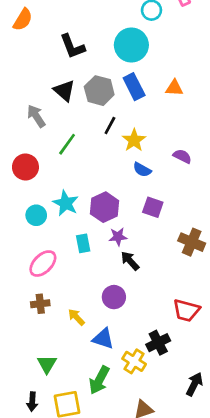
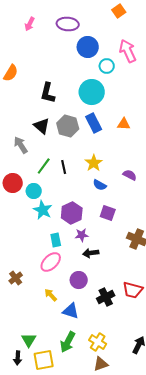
black L-shape: (72, 46) -> (48, 93), turned 35
black line: (110, 125) -> (64, 167), moved, turned -40
cyan circle: (36, 215) -> (34, 191), moved
black arrow: (130, 261) -> (91, 253), turned -56
pink ellipse: (43, 264) -> (51, 262), moved
brown cross: (40, 304) -> (16, 278), moved, turned -32
black cross: (158, 343) -> (106, 297), moved
yellow cross: (134, 361) -> (98, 342), moved
green triangle: (47, 364) -> (29, 340), moved

